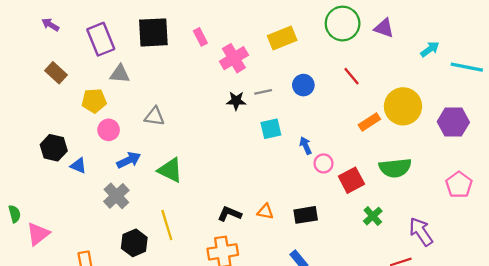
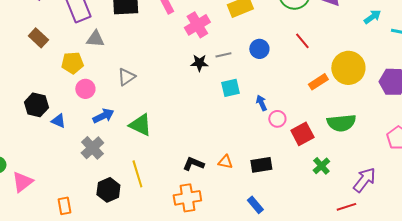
gray triangle: (154, 116) -> (126, 77), turned -42
purple arrow: (421, 232) -> (364, 180), turned 72

